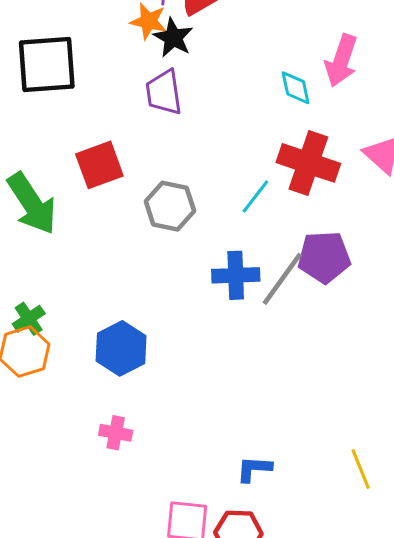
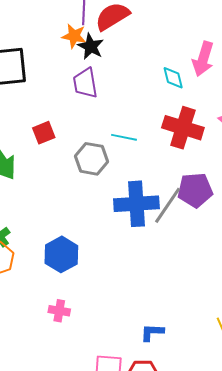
red square: (99, 165) -> (44, 133), size x0.7
cyan line: (255, 196) -> (124, 137), moved, turned 65
blue cross: (236, 275) -> (136, 204), size x1.4

